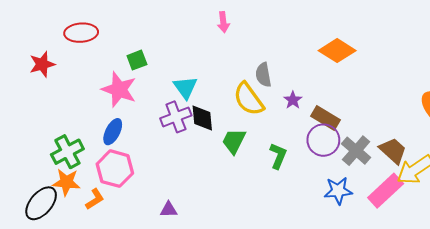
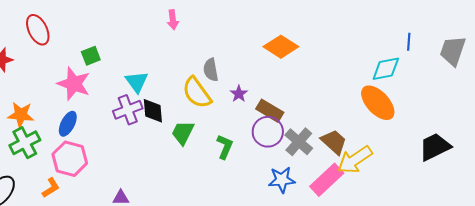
red ellipse: (81, 33) -> (38, 30), turned 68
orange star: (66, 182) -> (21, 115), moved

